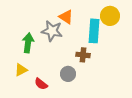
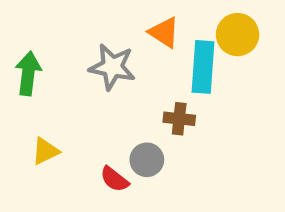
orange triangle: (66, 17) -> (164, 32), moved
green arrow: (28, 43) -> (28, 73), moved
red semicircle: (41, 84) -> (114, 179), moved

